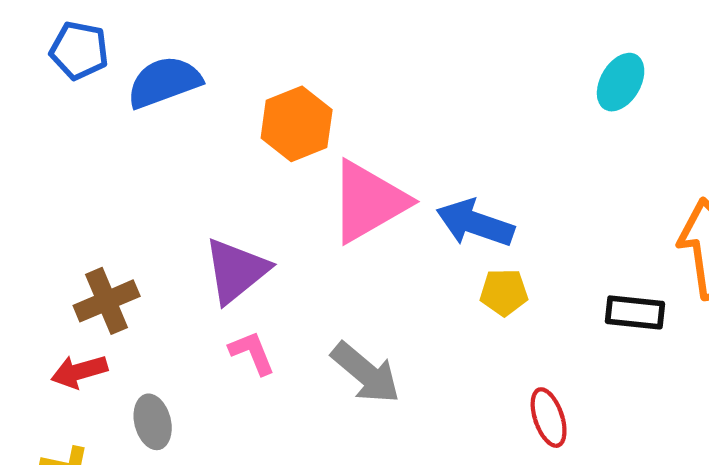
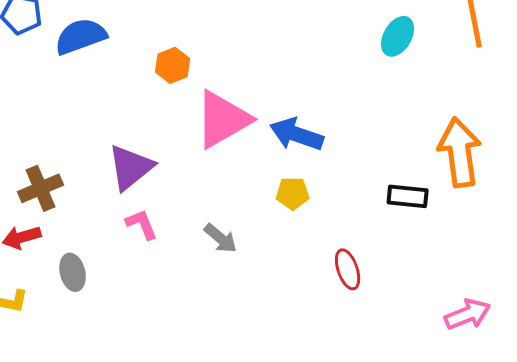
orange hexagon: (297, 124) -> (173, 65), size x0.7
yellow pentagon: (504, 292) -> (293, 193), moved
gray arrow: (366, 373) -> (221, 238), size x0.7

